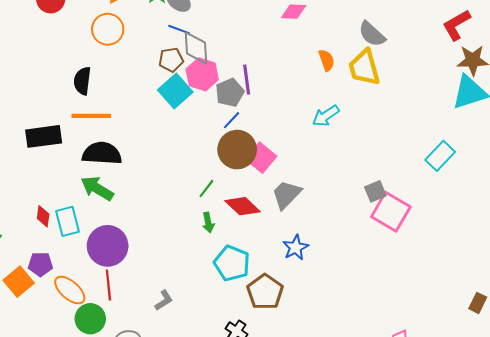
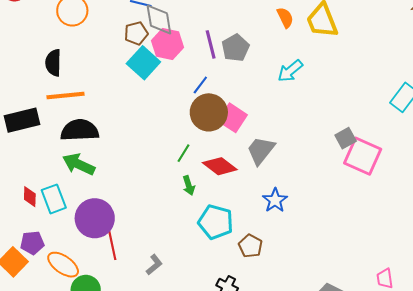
gray pentagon: (230, 93) -> (235, 48), moved
red line: (108, 285) -> (112, 245), moved
brown pentagon: (265, 292) -> (250, 246), size x0.7

